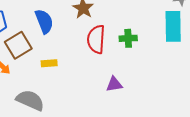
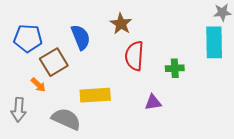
green cross: (128, 38) -> (175, 68), moved
yellow rectangle: (49, 63) -> (95, 95), moved, size x1.8

